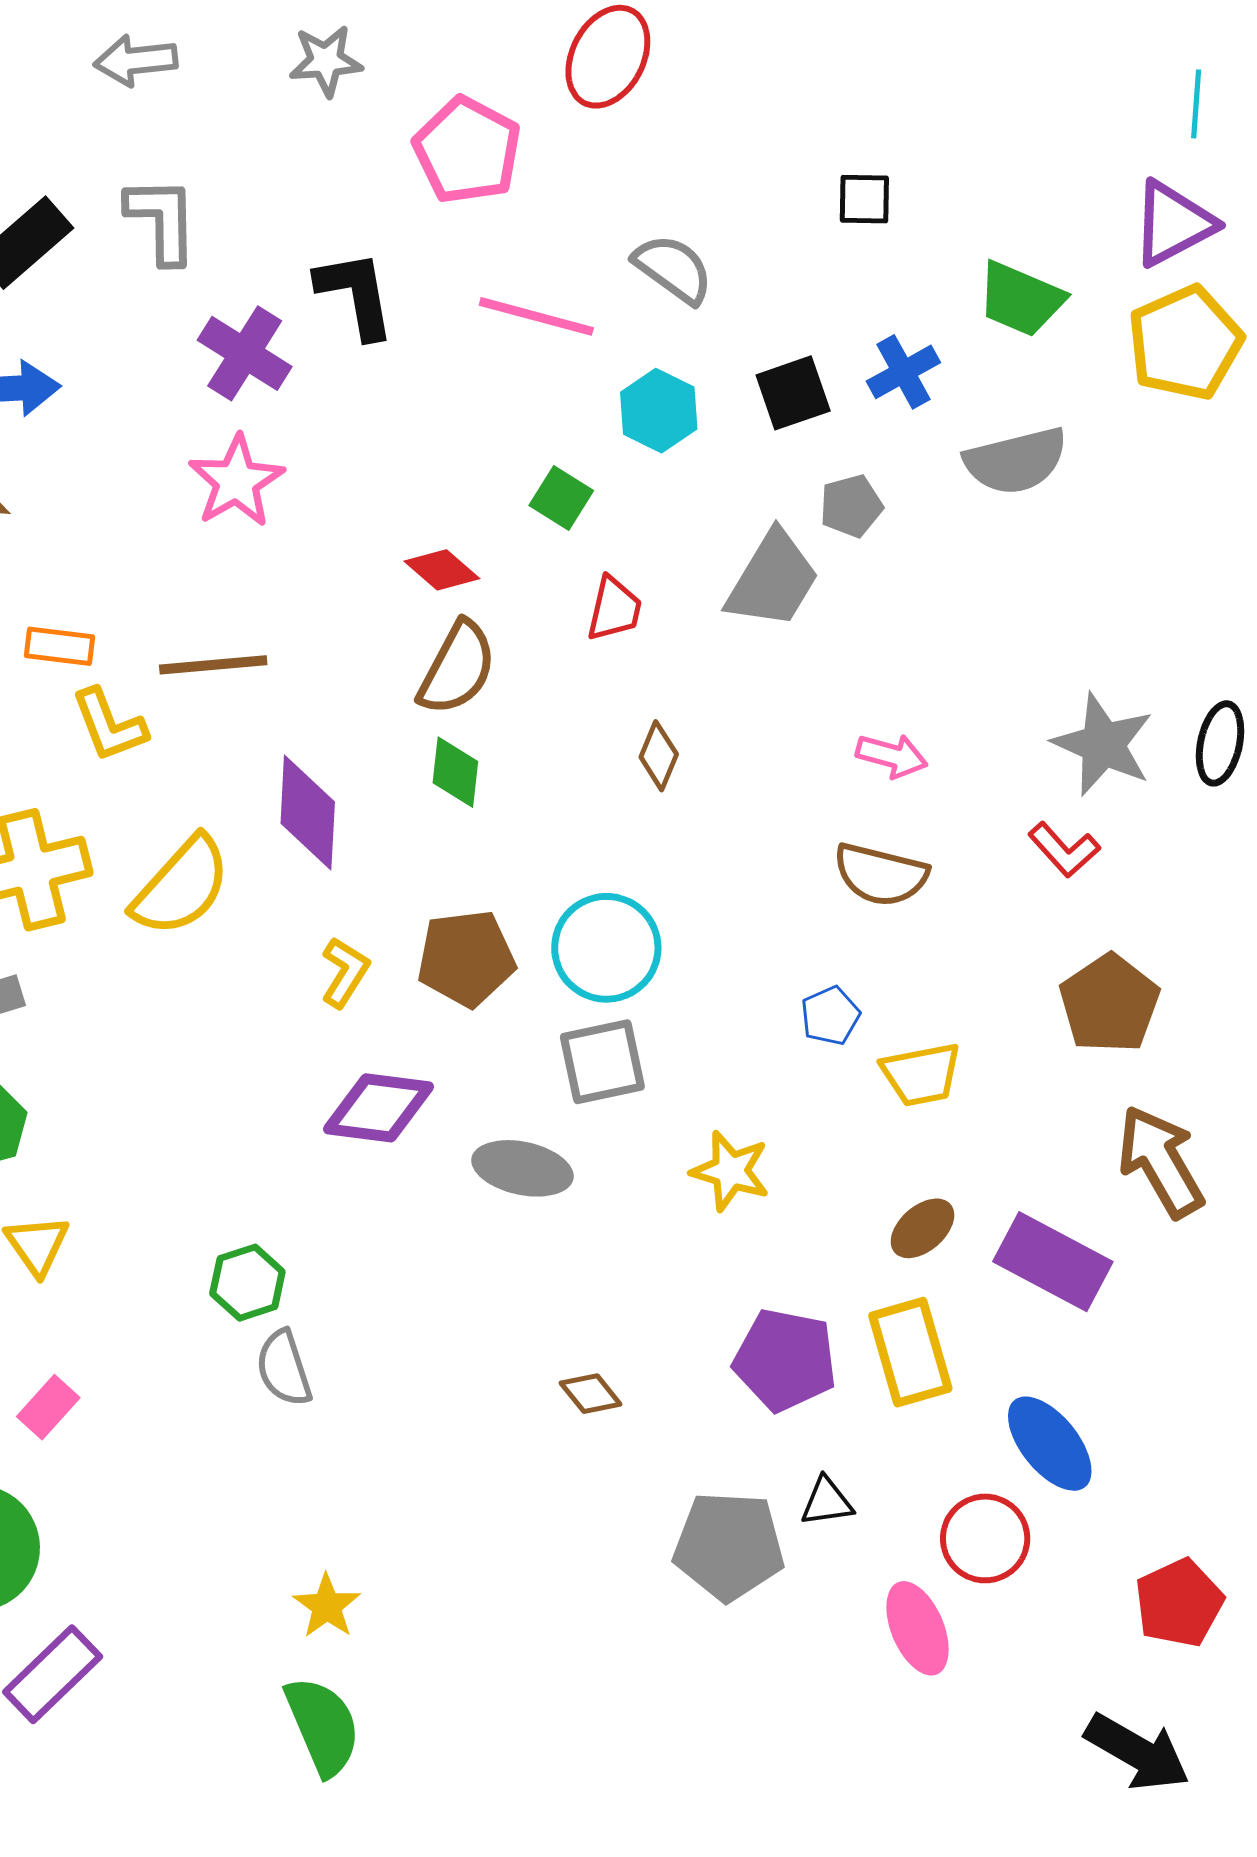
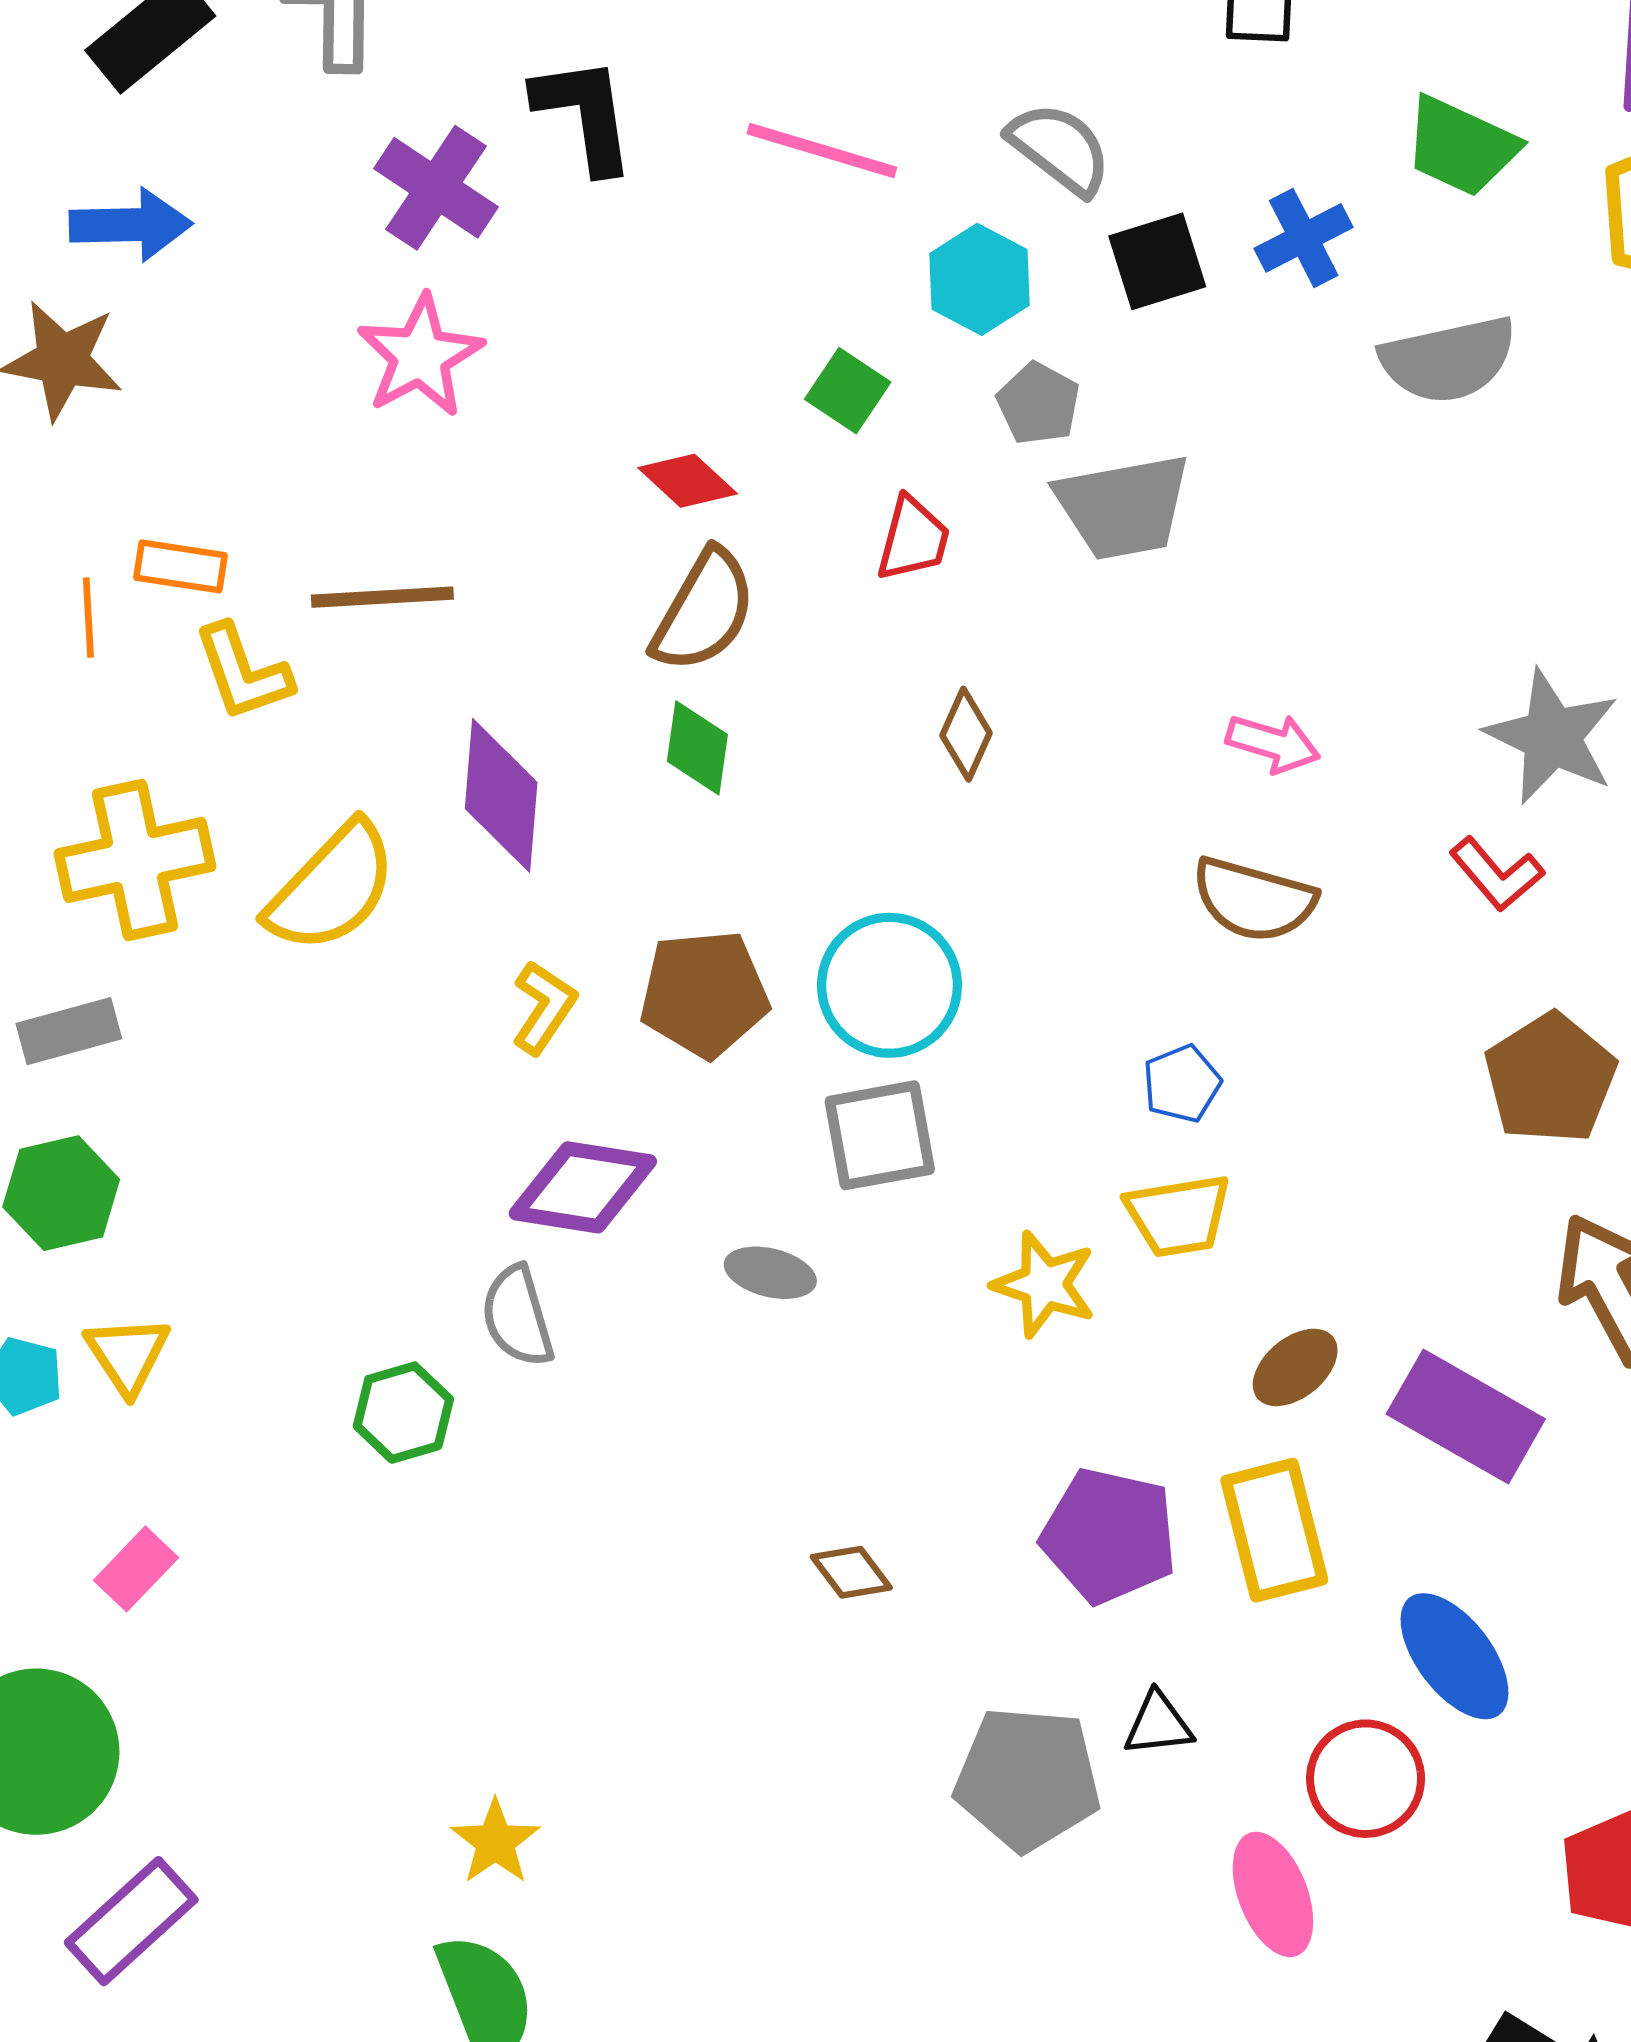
gray semicircle: (673, 269) -> (1060, 149), moved
gray pentagon: (851, 506) -> (1038, 404), moved, turned -30
gray trapezoid: (773, 580) -> (1123, 507), turned 47
yellow trapezoid: (921, 1074) -> (1178, 1215), moved
gray ellipse: (522, 1168) -> (770, 1273), size x0.7
gray semicircle: (284, 1368) -> (517, 1316), moved

